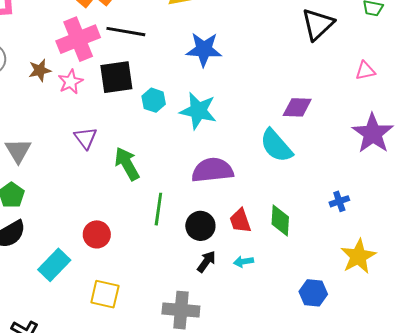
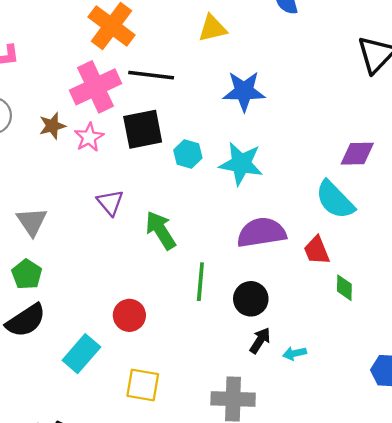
red trapezoid: (240, 221) -> (317, 250), moved
green diamond: (280, 221) -> (344, 288), size x0.7
cyan arrow: (243, 262) -> (295, 353), moved

